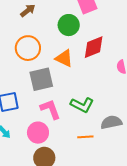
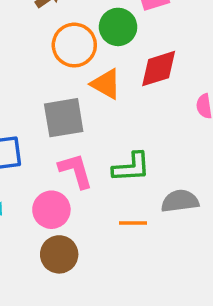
orange circle: (28, 48) -> (74, 45), moved
green L-shape: (82, 105) -> (131, 167), turned -35

